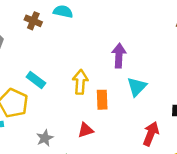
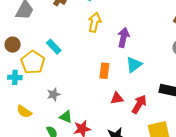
yellow arrow: (80, 82) -> (95, 22), moved
red triangle: (86, 130) -> (117, 98), moved

